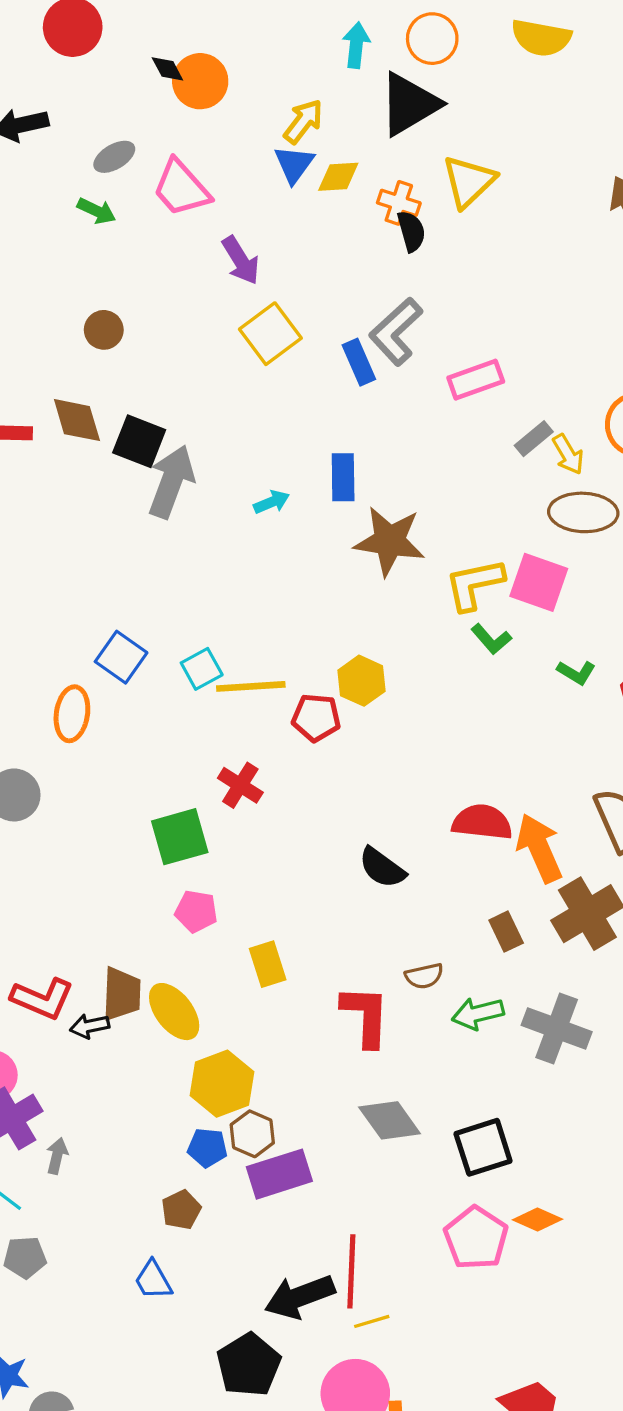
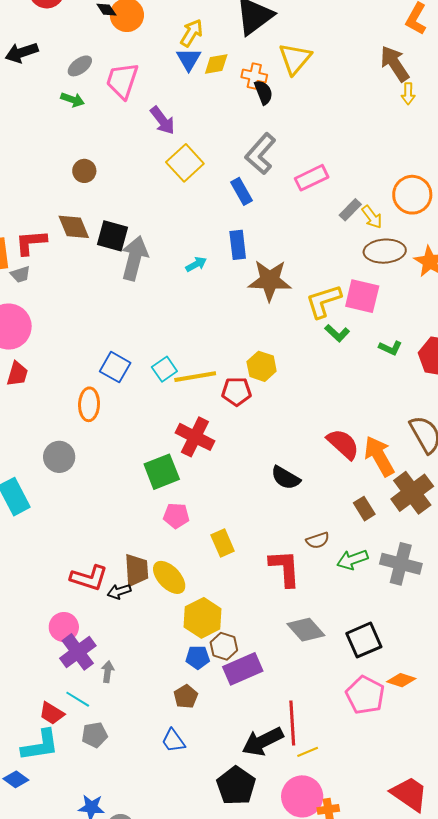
pink trapezoid: (181, 188) -> (122, 81), turned 66
blue rectangle: (359, 362) -> (241, 191), moved
red cross: (240, 785) -> (195, 437), size x1.4
red semicircle: (482, 822) -> (343, 444), turned 42

